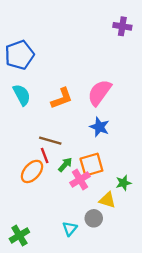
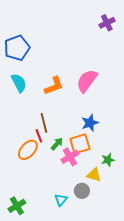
purple cross: (122, 26) -> (107, 23), turned -35
blue star: (99, 127) -> (90, 123), moved, turned 30
brown line: (50, 141) -> (44, 123), turned 60

